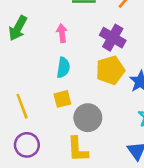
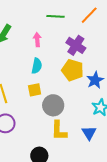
yellow pentagon: (110, 70) -> (73, 70), turned 30
yellow L-shape: (78, 149) -> (59, 131), moved

